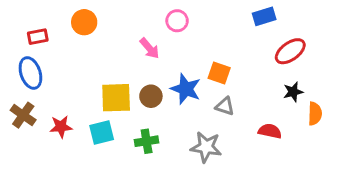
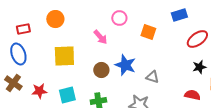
orange square: (219, 73) -> (148, 32), moved
yellow square: (116, 98) -> (64, 56), moved
red semicircle: (270, 131) -> (192, 95), moved

